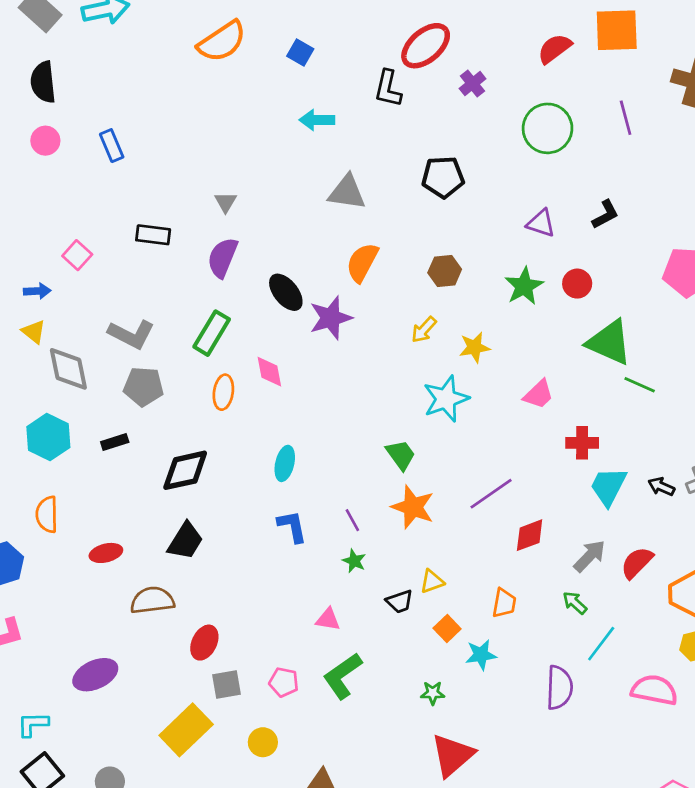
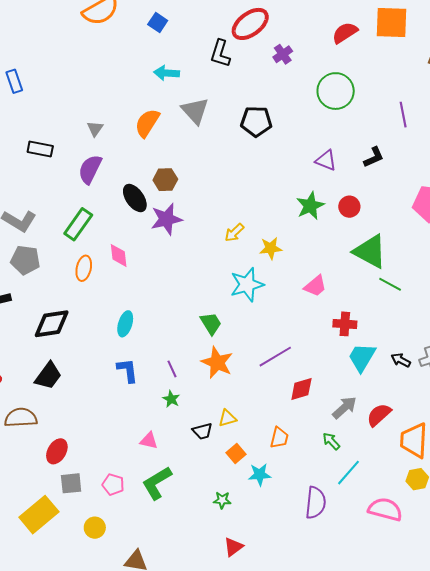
purple line: (626, 118) -> (403, 115), moved
gray triangle: (347, 192) -> (195, 111), moved, turned 36
orange semicircle: (362, 262) -> (147, 123), moved
brown hexagon: (445, 271) -> (165, 180), moved
red triangle: (452, 755) -> (233, 547), size x0.6

